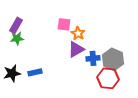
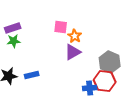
purple rectangle: (16, 25) -> (13, 28), turned 42
blue cross: (93, 58) -> (90, 88), moved

